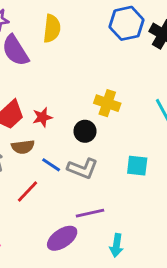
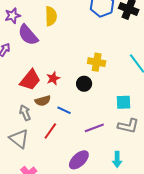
gray L-shape: (83, 168) -> (128, 126), moved
purple line: (90, 213) -> (94, 128), moved

